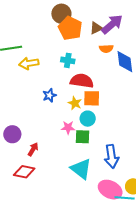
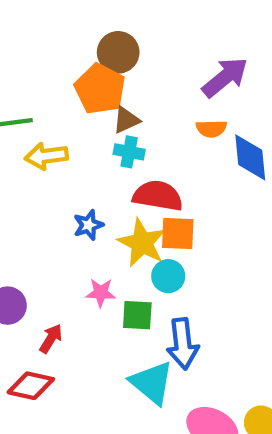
orange pentagon: (70, 28) -> (100, 89), moved
brown triangle: (96, 28) -> (126, 120), moved
yellow star: (75, 103) -> (142, 243), size x1.6
pink star: (68, 128) -> (101, 293), moved
green square: (83, 137) -> (137, 315), moved
blue arrow: (112, 156) -> (183, 344), moved

